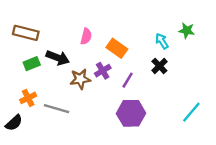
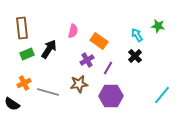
brown rectangle: (26, 33) -> (22, 28), turned 70
black arrow: (58, 58) -> (49, 49), turned -78
brown star: (80, 79) -> (79, 84), moved
black semicircle: (14, 123) -> (12, 104), turned 77

